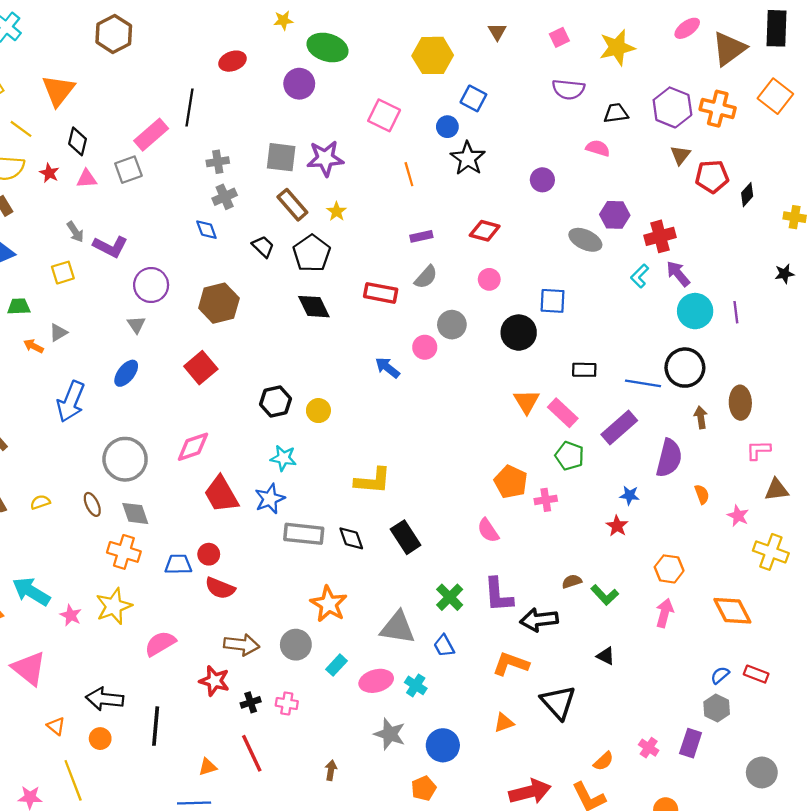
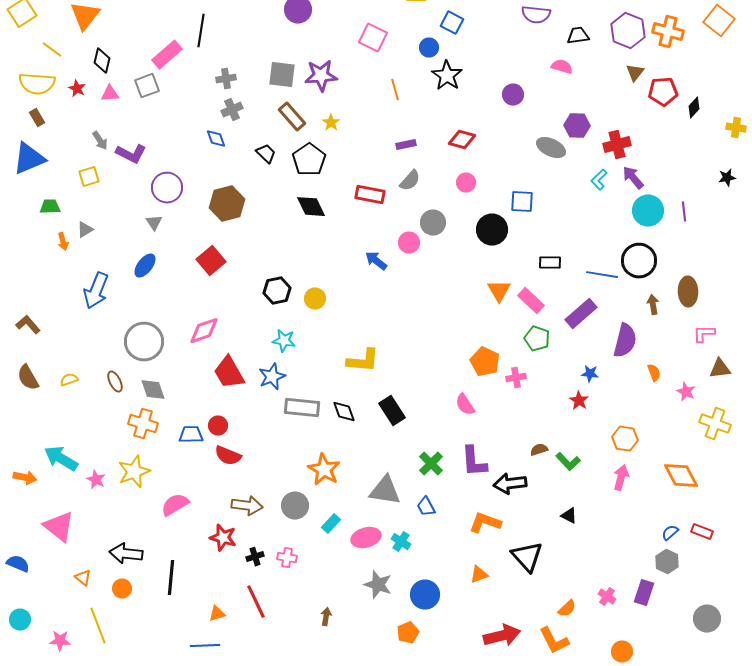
orange arrow: (33, 346) -> (63, 242), turned -132

